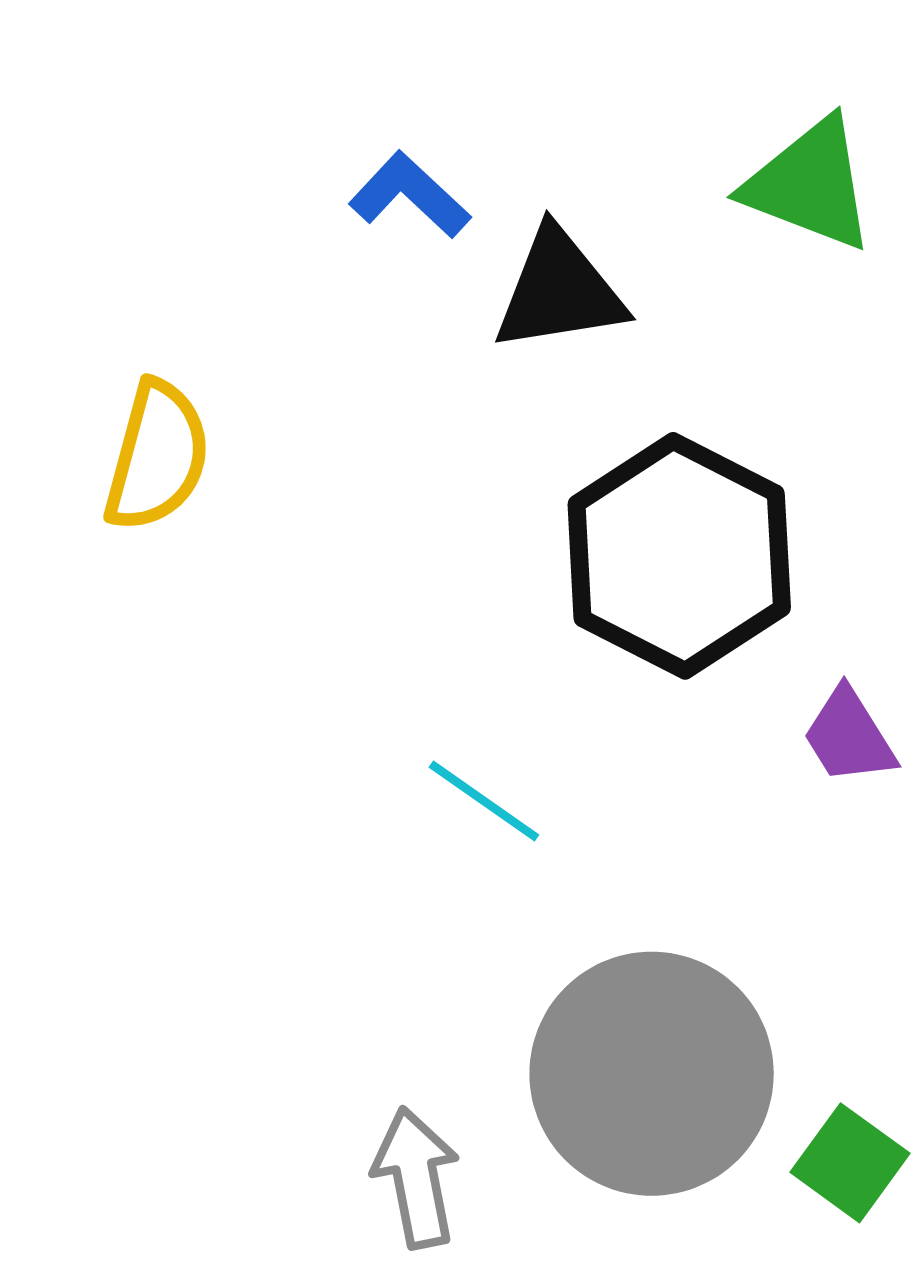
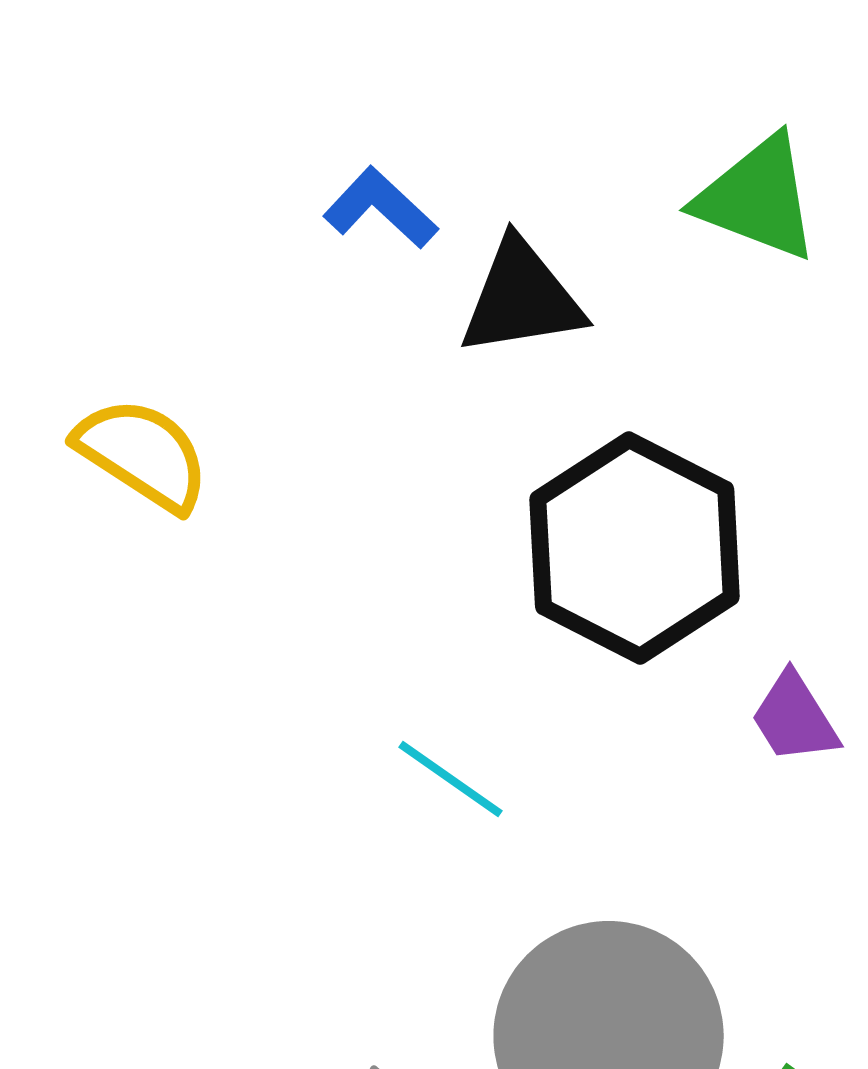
yellow semicircle: (157, 456) -> (143, 454), turned -72

